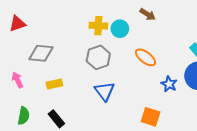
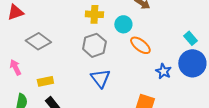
cyan circle: (120, 29) -> (123, 24), moved
gray diamond: (41, 53) -> (38, 41), turned 30
yellow rectangle: (54, 84) -> (45, 81), moved

